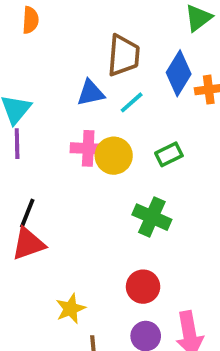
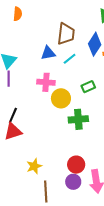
yellow circle: (114, 156) -> (61, 98), moved
green cross: (152, 217) -> (78, 119), turned -30
red circle: (143, 287) -> (76, 165), moved

